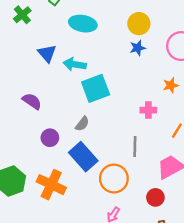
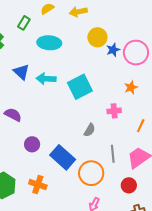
blue star: (138, 48) -> (113, 50), moved
cyan square: (96, 88) -> (80, 87), moved
gray semicircle: (82, 124) -> (90, 130), moved
gray line: (135, 147) -> (113, 154), moved
orange cross: (51, 185) -> (38, 184), size x0.7

